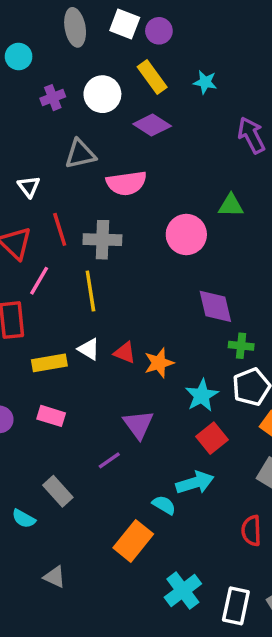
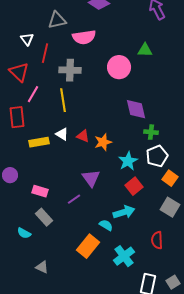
red line: (60, 229) -> (45, 53), moved, turned 30
pink rectangle: (51, 416) -> (40, 191), moved
cyan cross: (183, 591) -> (124, 256), moved

